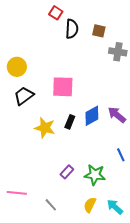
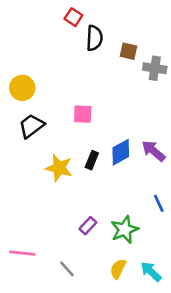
brown square: (99, 31) -> (129, 51), moved
pink square: (63, 87) -> (83, 114), size x0.7
green star: (95, 175) -> (125, 230), turned -30

